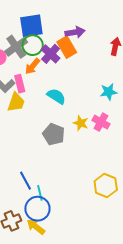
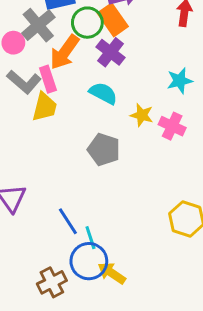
green circle: (33, 45) -> (87, 23), moved
purple cross: (51, 54) -> (110, 52), moved
orange arrow: (32, 66) -> (65, 52), size x1.4
yellow star: (81, 123) -> (142, 115), moved
yellow arrow: (36, 227) -> (112, 273), moved

